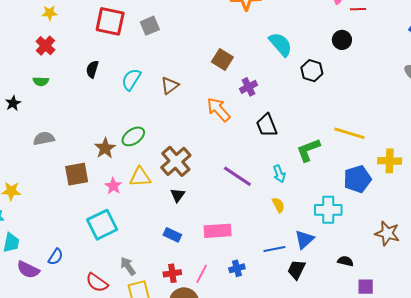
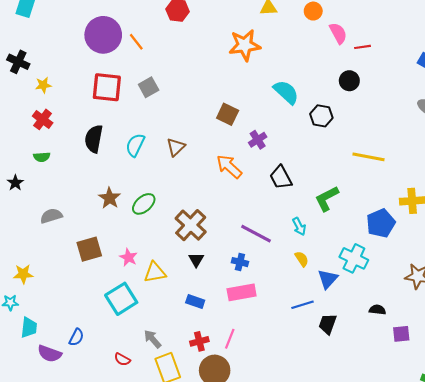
black semicircle: (92, 69) -> (94, 139), size x1.5
yellow line: (349, 133) -> (368, 157), moved
brown star: (105, 148) -> (110, 198), moved
yellow triangle: (140, 177) -> (155, 272), moved
cyan cross: (328, 210) -> (354, 258), turned 32
blue triangle: (304, 239) -> (328, 279), moved
blue cross: (237, 268) -> (240, 262), moved, turned 35
red semicircle: (97, 283) -> (122, 359), size x0.7

